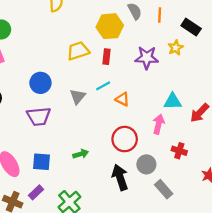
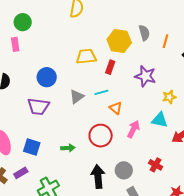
yellow star: (176, 48) -> (169, 97), moved
pink arrow: (159, 124) -> (133, 129), moved
red circle: (125, 139) -> (101, 136), moved

